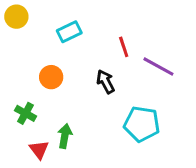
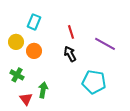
yellow circle: (16, 17) -> (16, 42), moved
cyan rectangle: (69, 32) -> (34, 22), moved, turned -42
red line: (124, 47) -> (71, 32), moved

